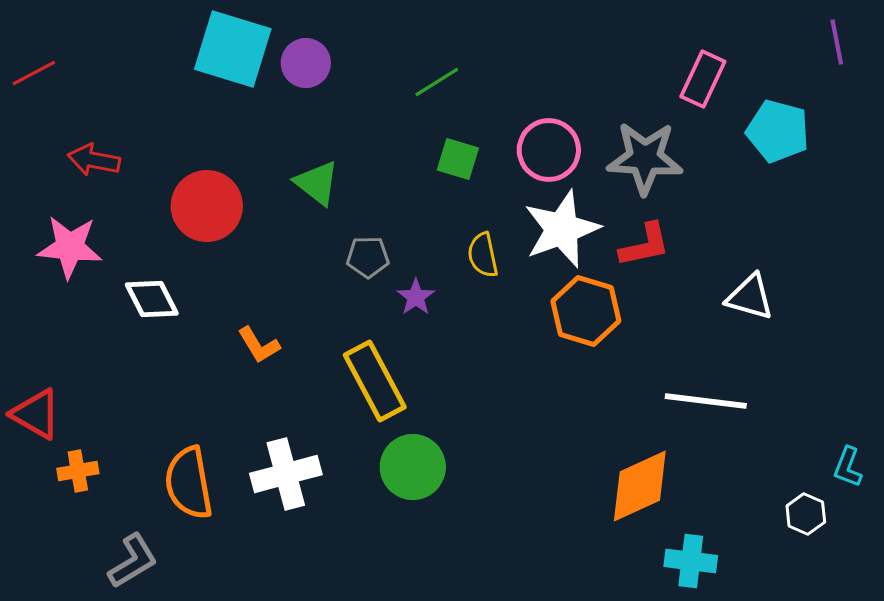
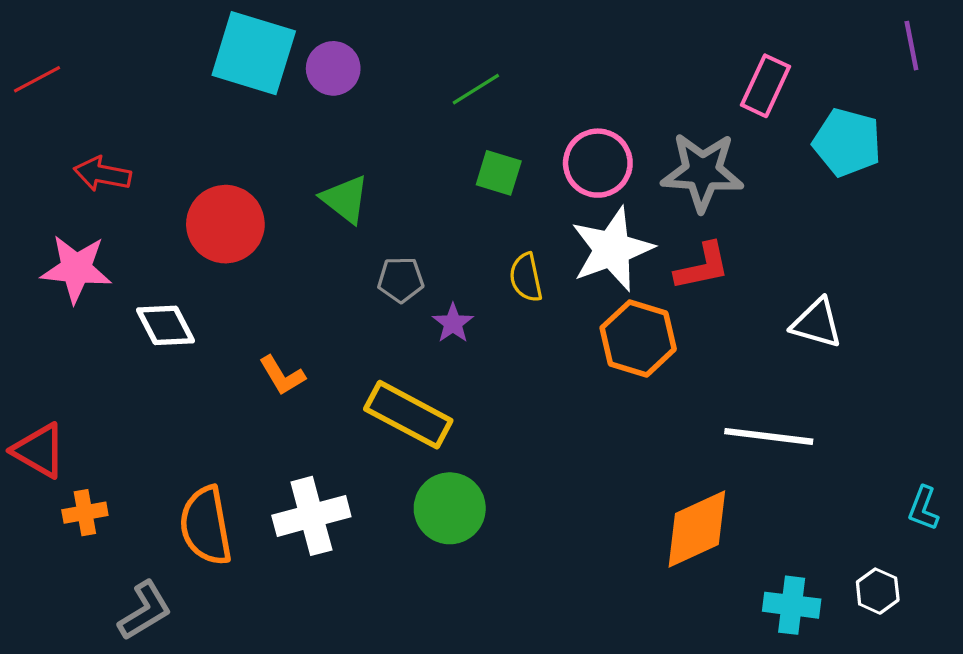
yellow rectangle: (375, 381) -> (408, 415), turned -34
white hexagon: (806, 514) -> (878, 591), moved
cyan cross: (691, 561) -> (792, 605), moved

